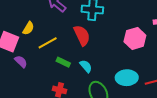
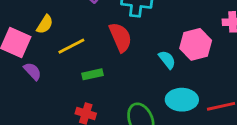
green rectangle: (63, 62) -> (93, 74), turned -40
cyan semicircle: (86, 66) -> (167, 60), moved

